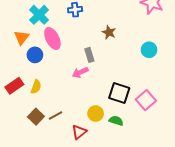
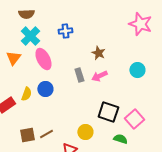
blue circle: (35, 55) -> (45, 89), moved
pink arrow: (80, 72) -> (99, 76), moved
yellow semicircle: (36, 87) -> (26, 94), moved
brown square: (36, 117) -> (27, 135), turned 35
green semicircle: (116, 121) -> (120, 139), moved

